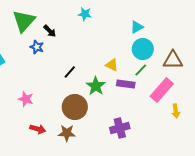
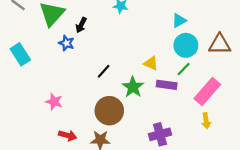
black arrow: (50, 31) -> (81, 25), turned 72
brown triangle: (173, 60) -> (220, 44), moved
yellow arrow: (176, 111) -> (206, 121), moved

